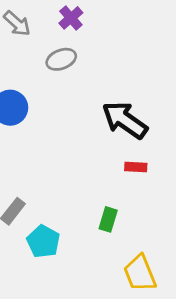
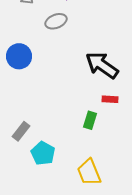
green rectangle: (108, 219) -> (90, 120), moved
yellow trapezoid: (140, 273) -> (89, 172), moved

